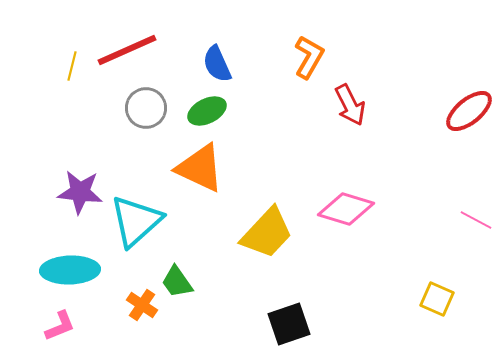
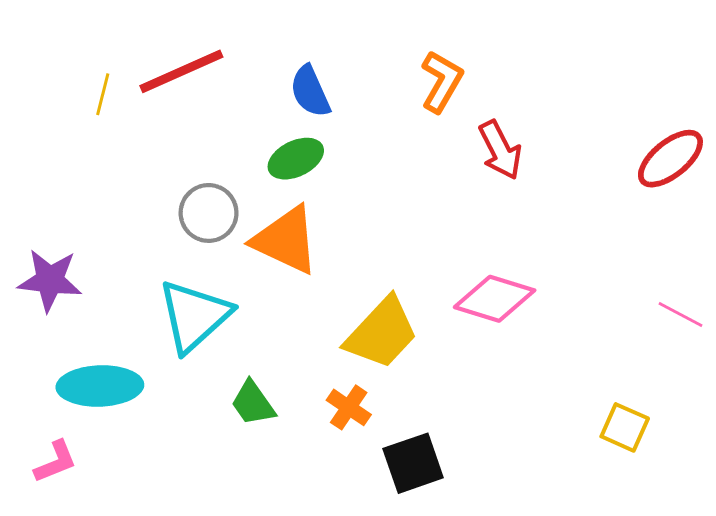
gray circle: (146, 108) -> (209, 213), moved
purple star: (80, 192) -> (50, 280), moved
orange cross: (142, 305) -> (349, 407), moved
pink L-shape: (60, 326) -> (56, 462), moved

